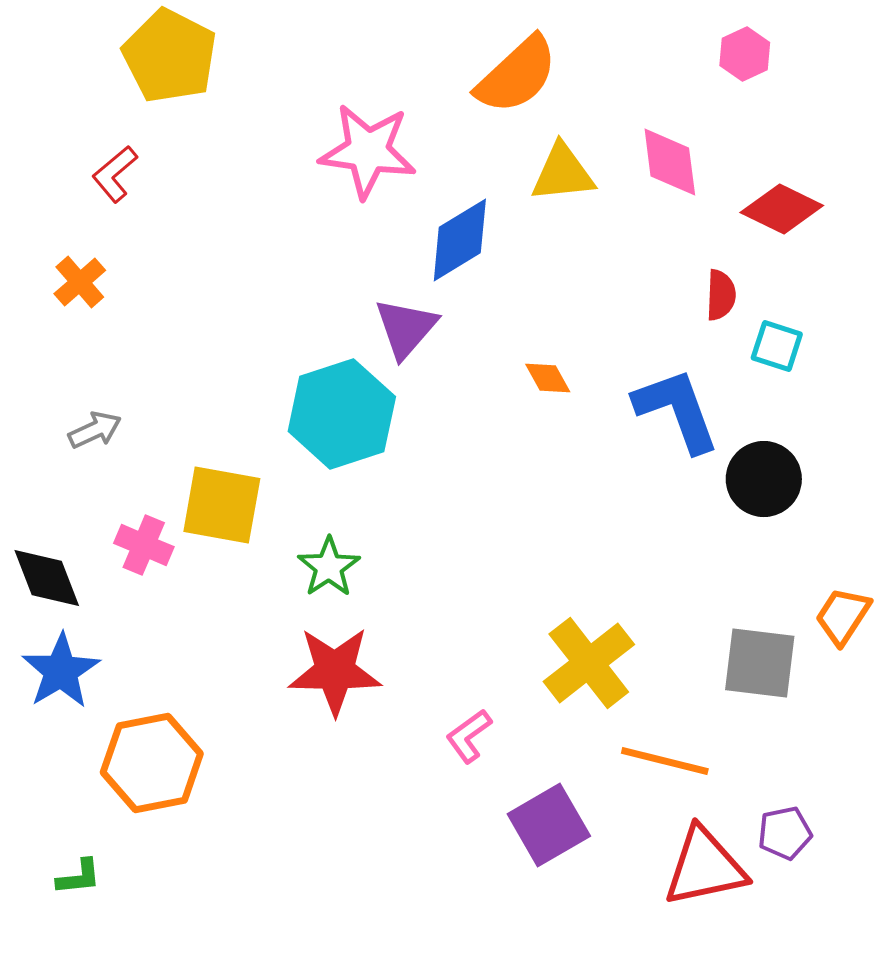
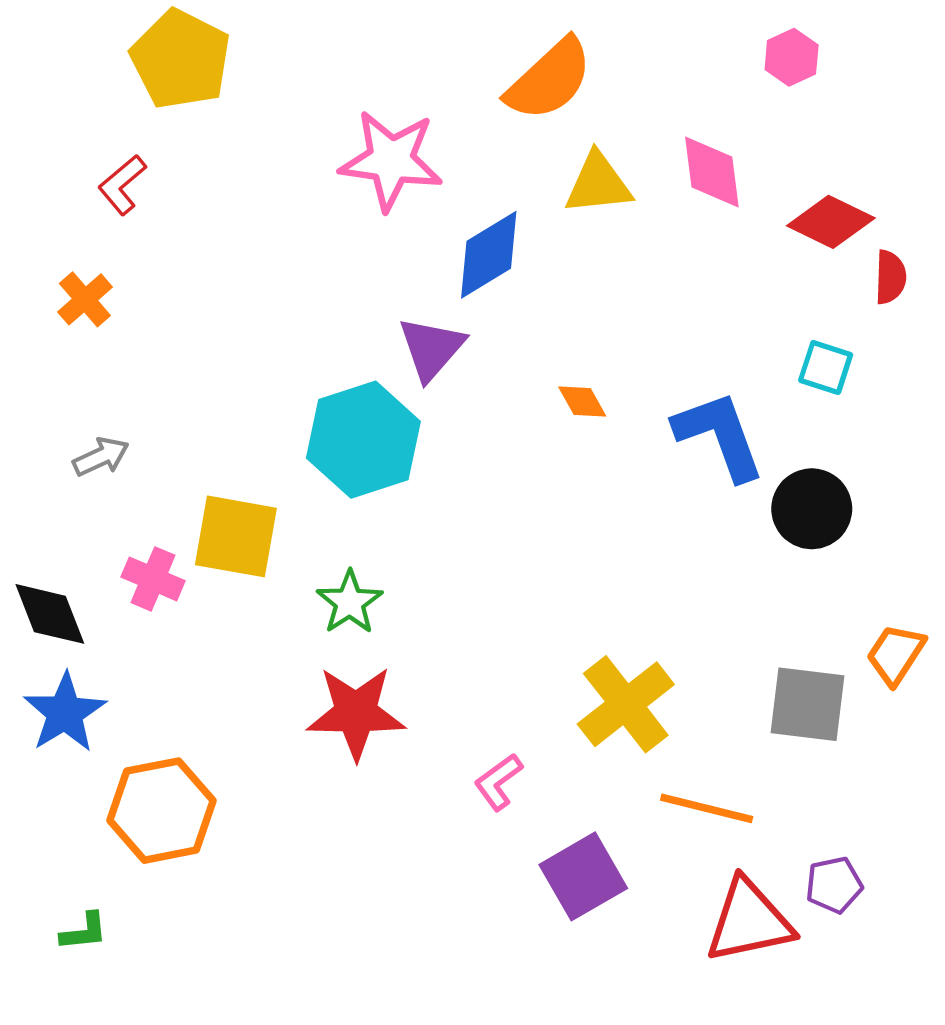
red semicircle: (721, 295) -> (890, 277), moved

